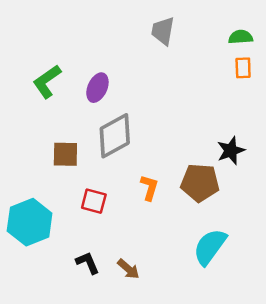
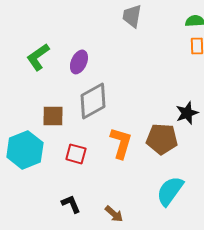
orange L-shape: (149, 188) -> (121, 143), size x1.5
cyan hexagon: (30, 222) -> (25, 150), moved
brown arrow: (128, 269) -> (114, 214), moved

